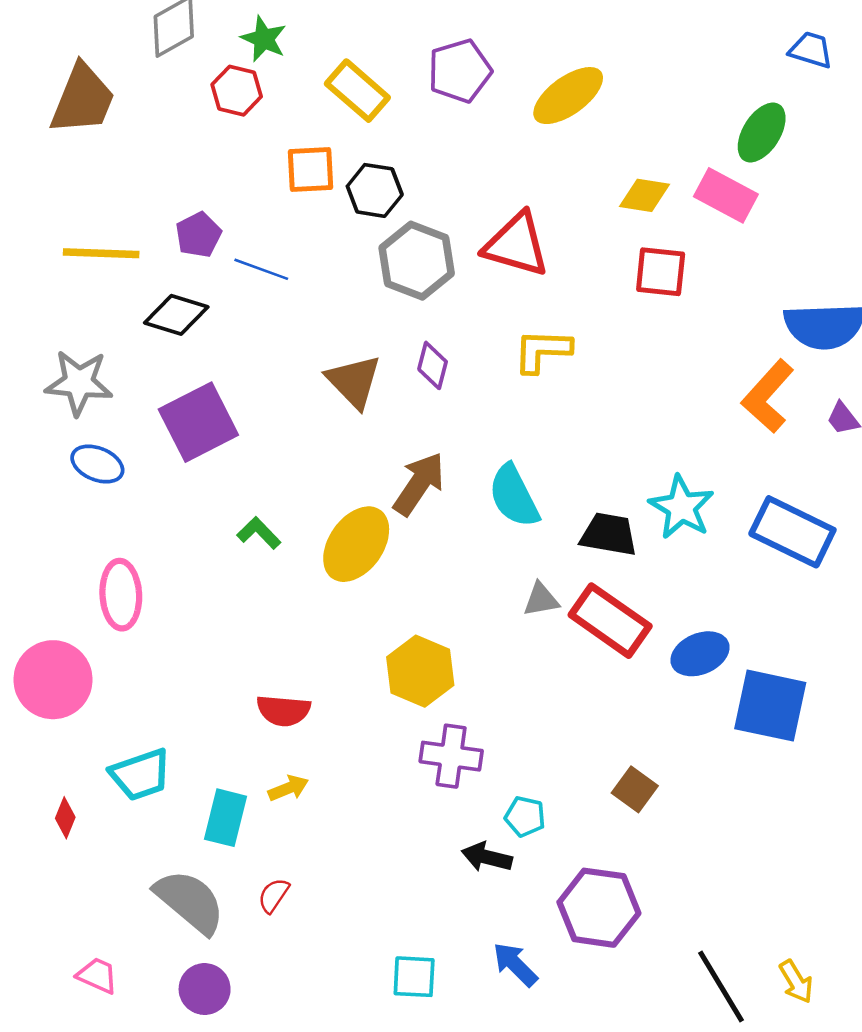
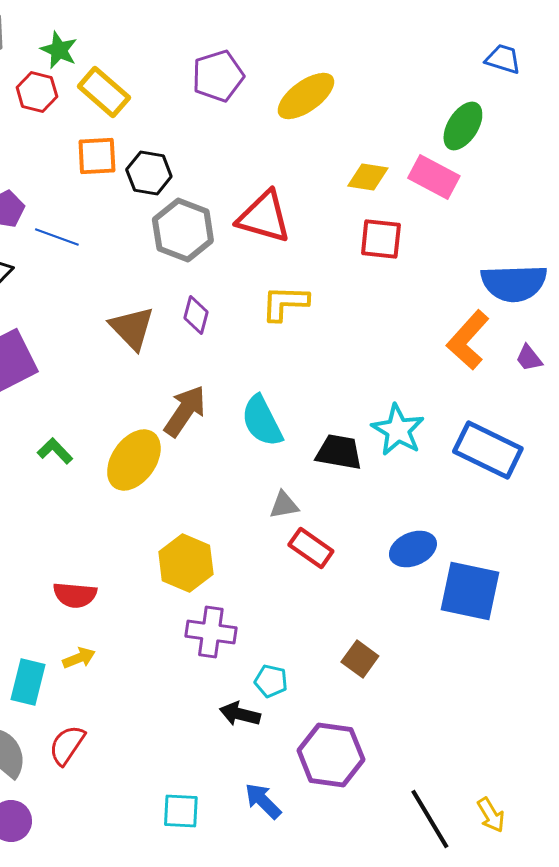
yellow rectangle: (357, 91) -> (104, 92), moved
red rectangle: (610, 621) -> (311, 548), moved, size x0.7
red semicircle: (274, 895) -> (67, 745), size x1.4

